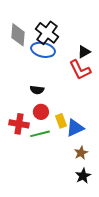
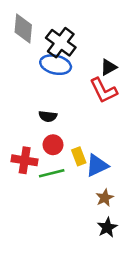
gray diamond: (18, 35) -> (23, 28), moved

